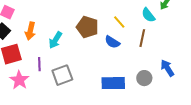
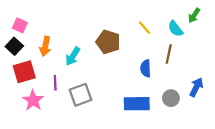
yellow line: (119, 22) -> (144, 28), moved
blue semicircle: (112, 42) -> (146, 68), moved, turned 56
blue arrow: (167, 68) -> (196, 87), turned 60

